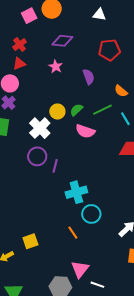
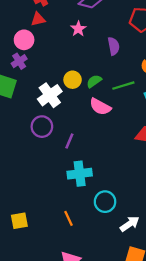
purple line: (55, 166) -> (69, 141), moved
cyan circle: (91, 214) -> (105, 202), moved

